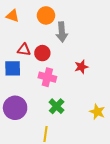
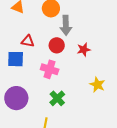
red circle: (42, 53) -> (57, 45), moved
red star: (81, 67) -> (84, 50), moved
yellow star: (97, 112) -> (97, 85), moved

